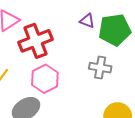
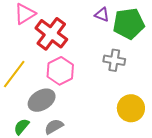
red cross: (35, 41) -> (51, 34), turned -32

